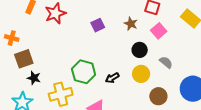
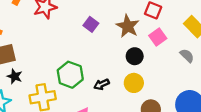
brown star: (131, 24) -> (128, 26), size x1.5
purple square: (98, 25) -> (91, 24), turned -32
gray semicircle: (166, 62) -> (187, 56), moved

